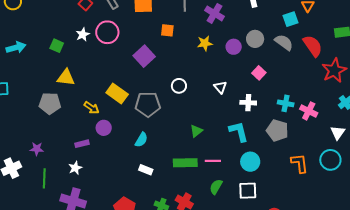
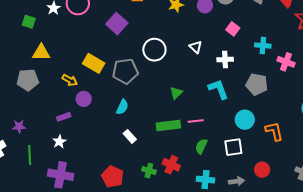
white circle: (179, 86) -> (154, 50), size x1.5
cyan cross: (286, 103) -> (263, 46), moved
cyan circle: (250, 162) -> (245, 120), moved
orange L-shape: (300, 163) -> (274, 131), moved
white rectangle: (146, 170) -> (130, 136), turned 32

